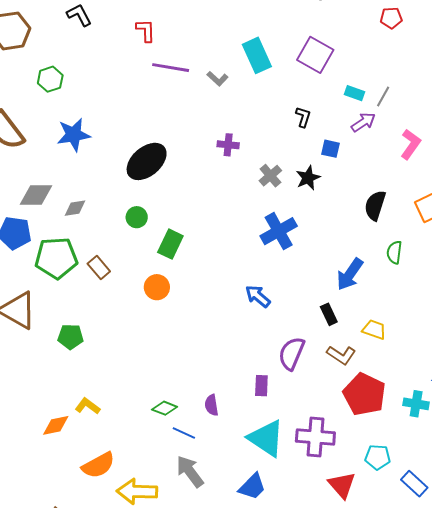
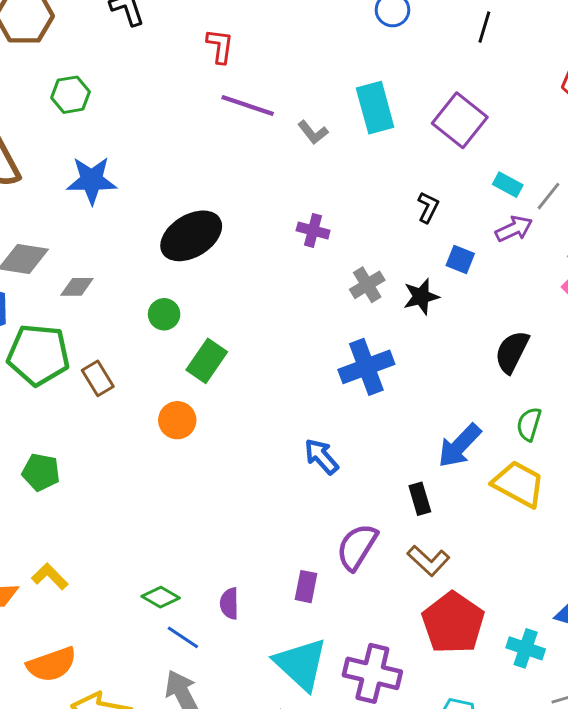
yellow trapezoid: (374, 330) -> (519, 484), moved, size x1.5

